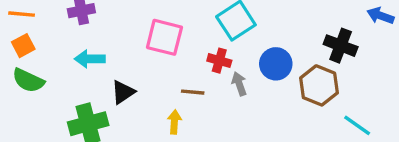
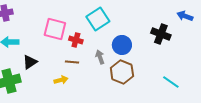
red cross: (219, 61) -> (76, 40), moved
brown hexagon: (319, 85) -> (122, 72), moved
yellow arrow: (174, 122) -> (61, 80), turned 72

